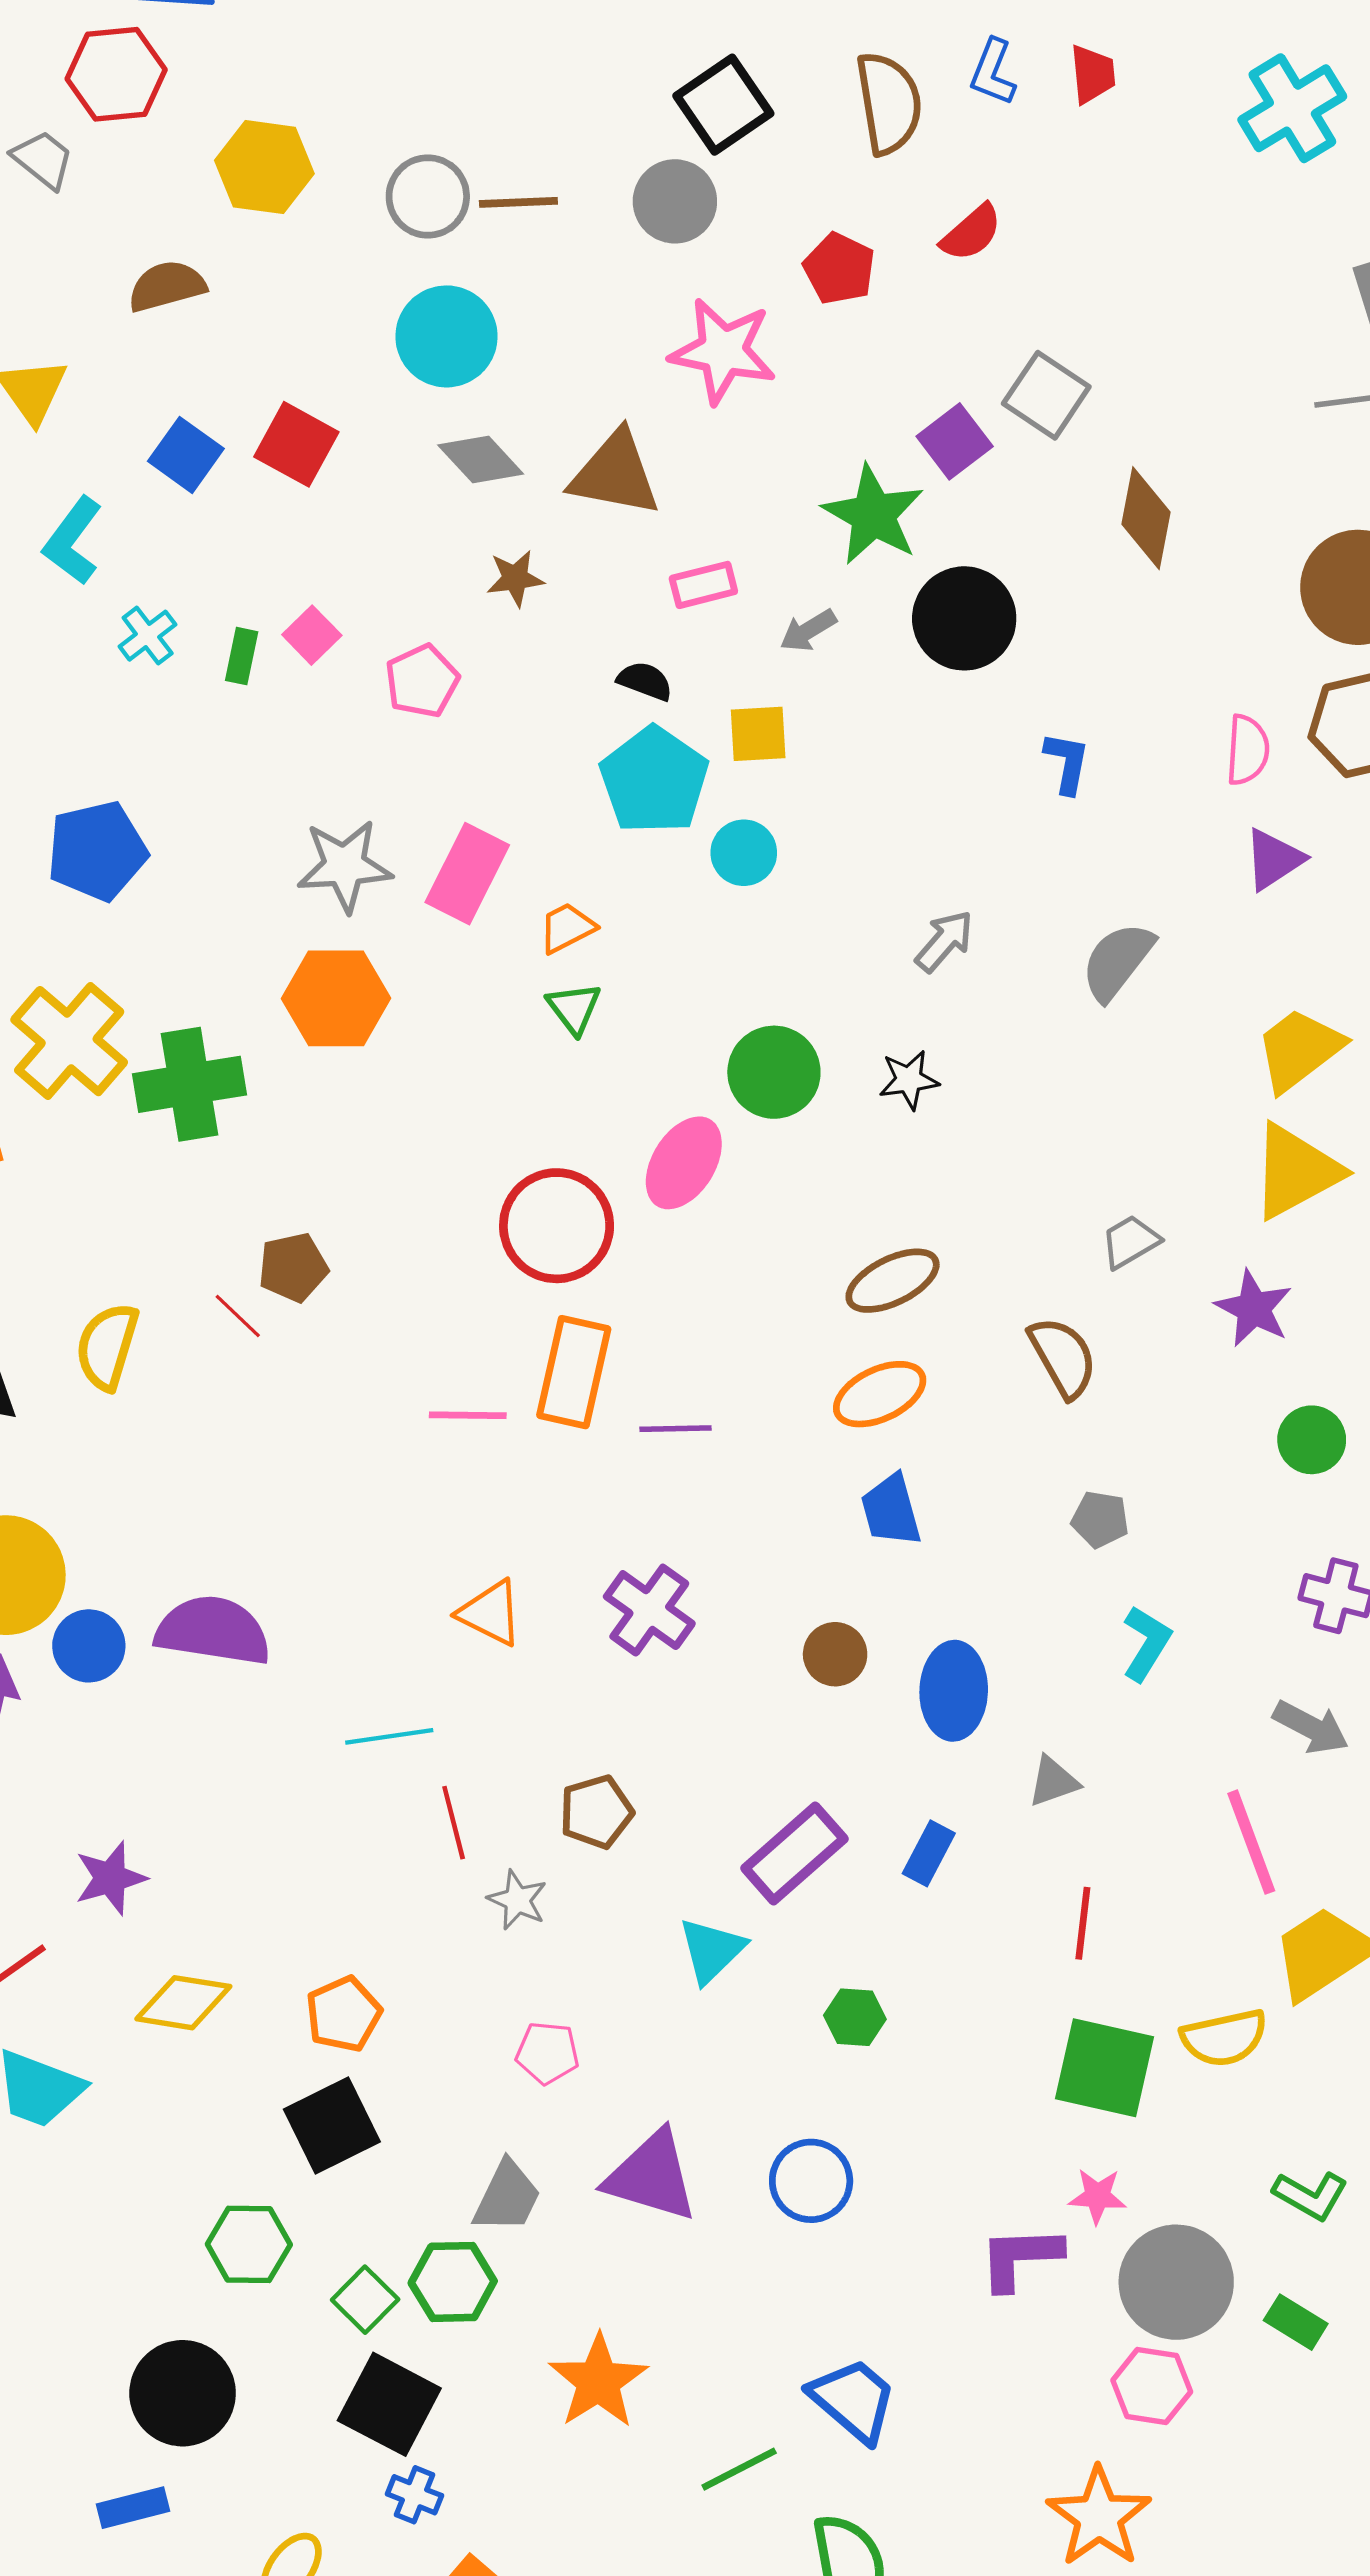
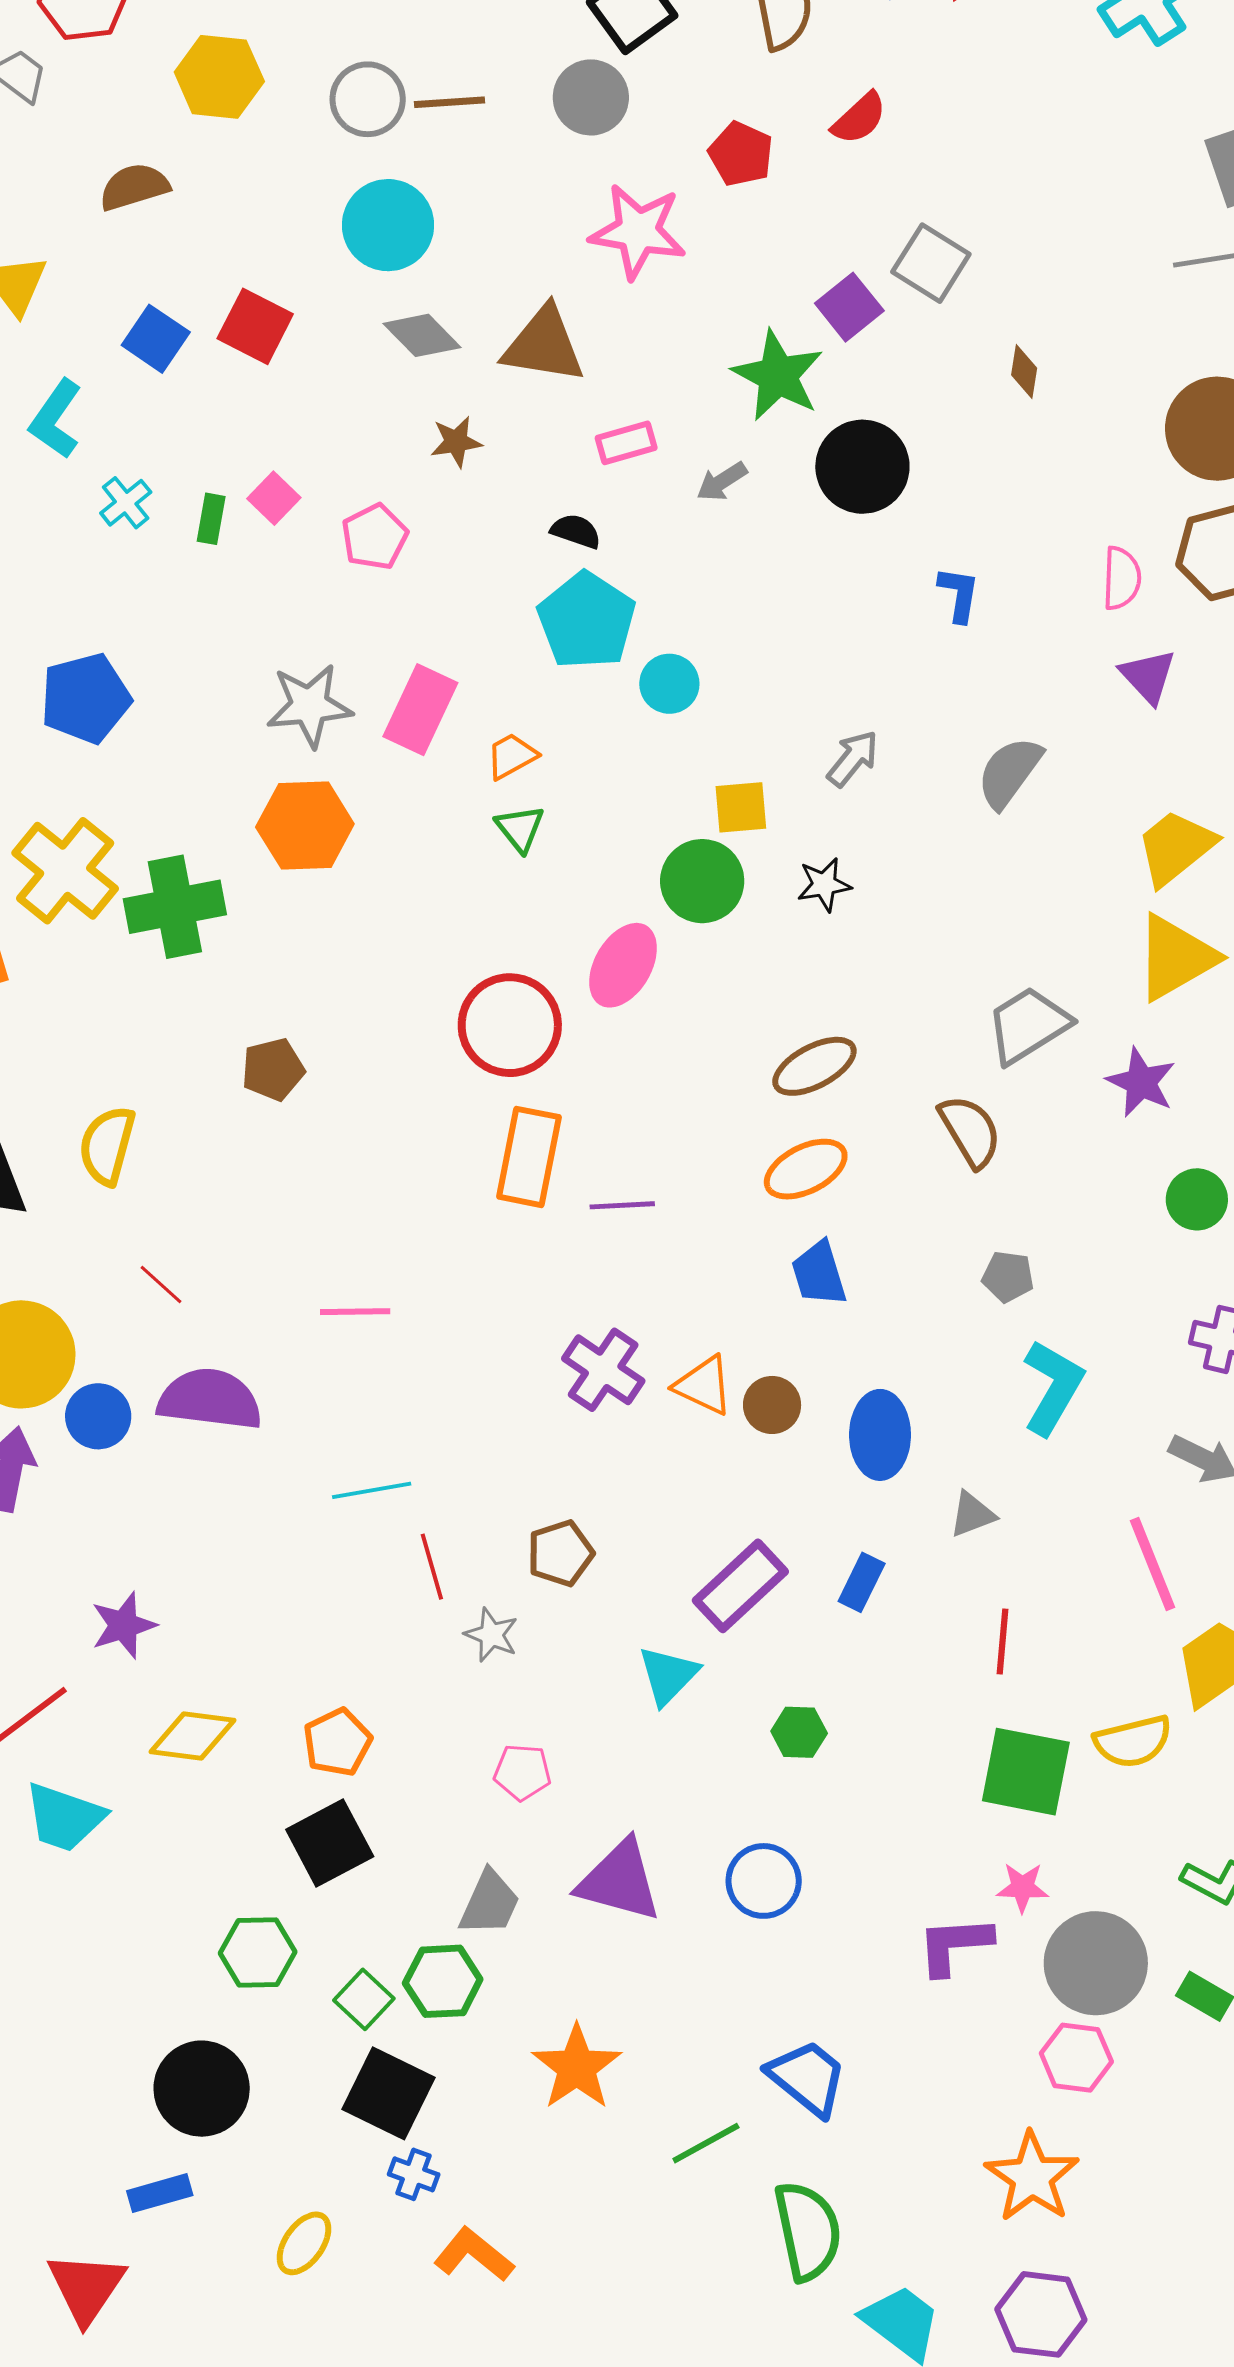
brown diamond: (1146, 518) -> (1024, 372), size x0.6
yellow square: (758, 734) -> (741, 807), moved
purple triangle: (1274, 859) -> (1148, 676), turned -38
gray trapezoid: (1130, 1242) -> (1028, 1025), size x1.6
red line: (238, 1316) -> (161, 1285), moved
pink line: (468, 1415) -> (355, 1312), moved
orange triangle: (490, 1613) -> (704, 1385), moved
cyan L-shape: (1146, 1643) -> (1053, 1387), size x1.4

